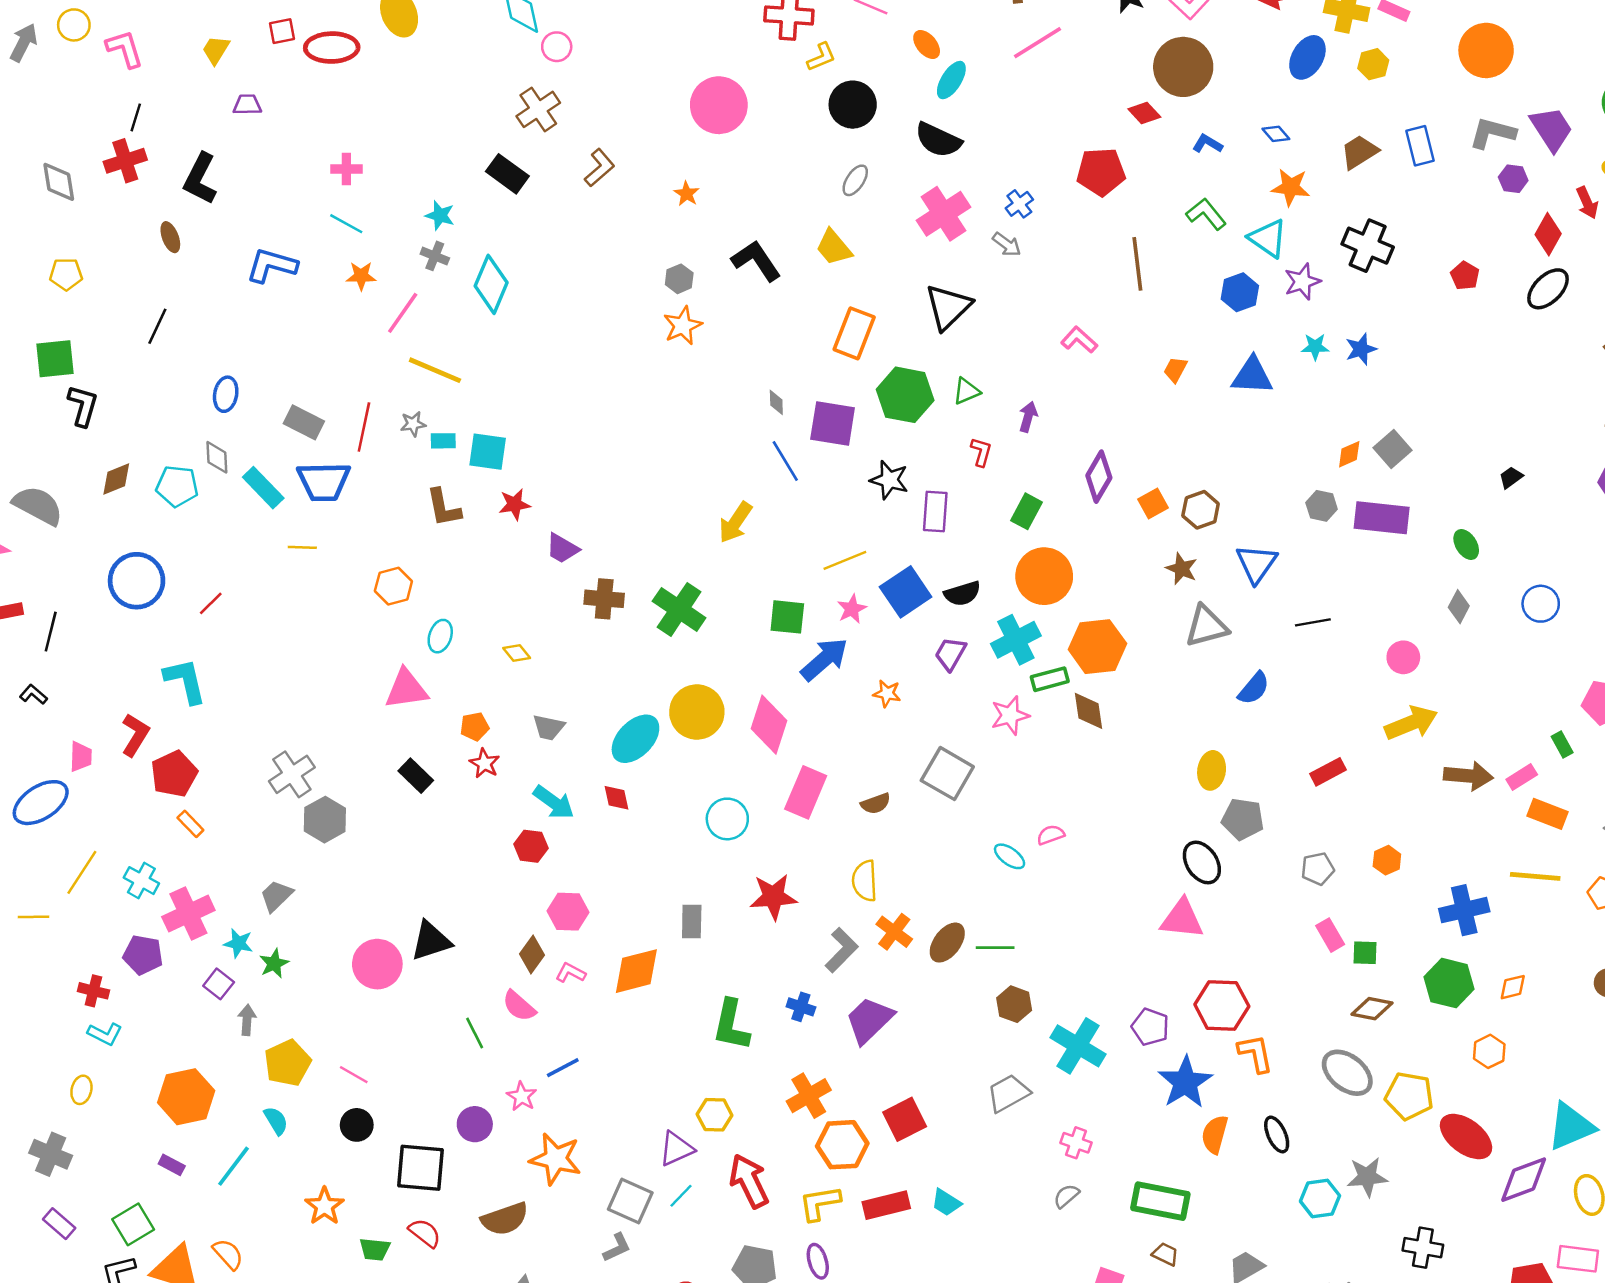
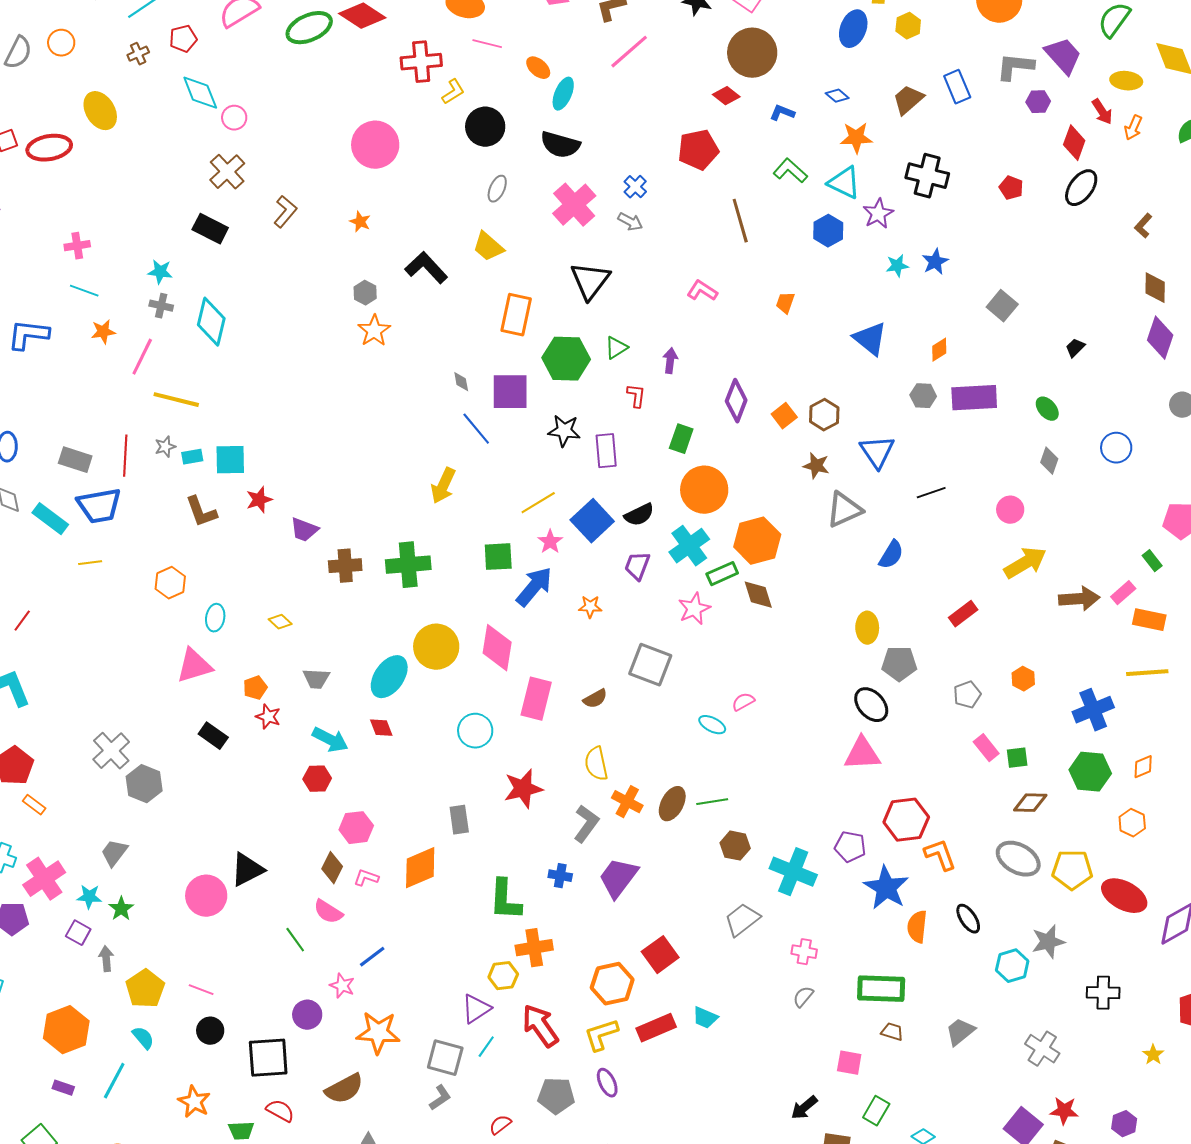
blue triangle: (1252, 376) -> (870, 339), moved, turned 45
gray square: (1393, 449) -> (1002, 306), moved
green cross: (679, 609) -> (408, 565), turned -30
orange cross: (809, 1096) -> (534, 948), moved, turned 30

